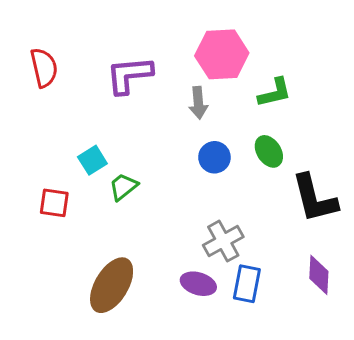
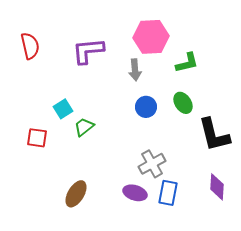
brown ellipse: (112, 285) -> (76, 194), size x0.7

